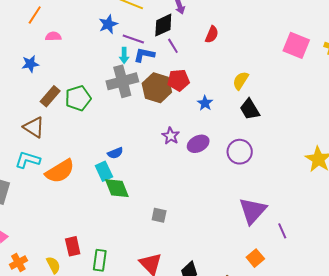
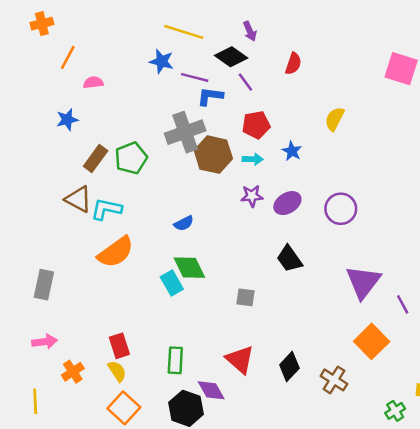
blue star: (108, 24) -> (162, 61), turned -30
black diamond: (163, 25) -> (231, 57), turned 65
cyan arrow: (124, 55) -> (253, 159), moved, turned -84
brown hexagon: (157, 88) -> (213, 155), moved
black trapezoid: (250, 109) -> (289, 259), moved
purple star: (171, 136) -> (252, 196), turned -30
cyan L-shape: (28, 160) -> (106, 209), moved
cyan rectangle: (104, 171) -> (172, 283), moved
red rectangle: (73, 246) -> (119, 346), moved
orange square: (255, 258) -> (372, 341), size x1.5

